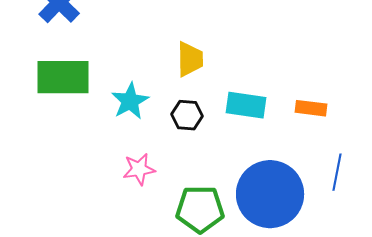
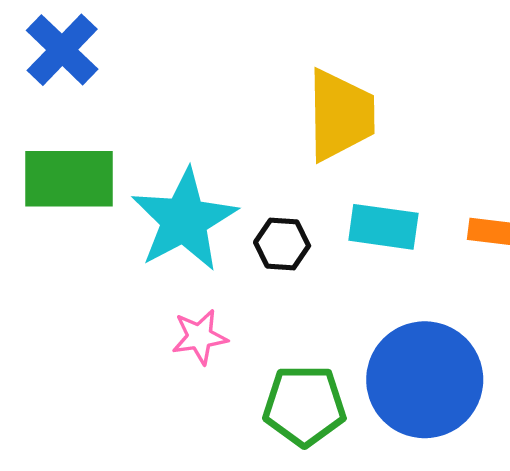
yellow trapezoid: (190, 59) -> (340, 115), moved, size x1.5
cyan star: (130, 101) -> (184, 220), size x1.6

